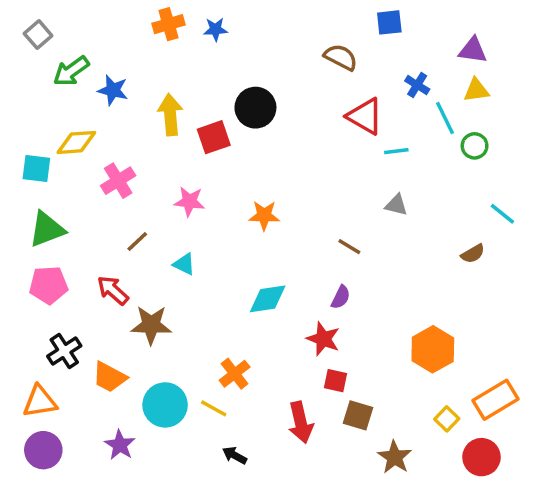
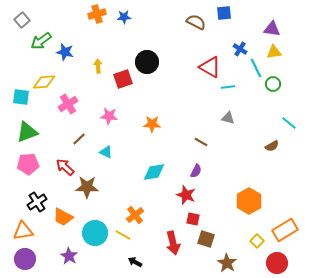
brown semicircle: (341, 57) -> (196, 22), moved
yellow arrow: (170, 115) -> (98, 66), size x0.6

